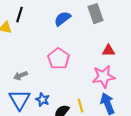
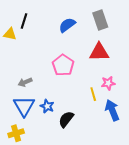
red triangle: (108, 51) -> (99, 52), moved, size x1.5
pink star: (104, 77) -> (108, 83), size x0.6
yellow line: (80, 106) -> (93, 94), moved

